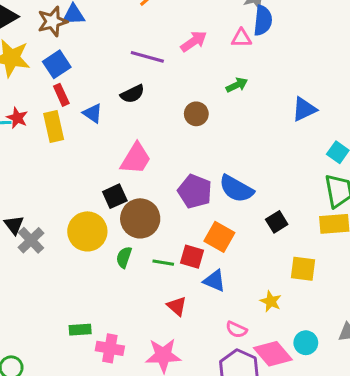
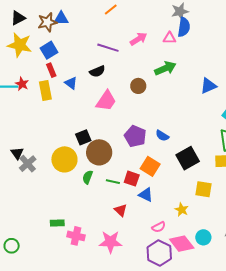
green arrow: (237, 85) -> (165, 68), size x1.5
pink trapezoid: (136, 159) -> (106, 101), moved
blue semicircle: (236, 189) -> (162, 136), size x0.6
black square: (277, 222) -> (188, 158), size x1.6
pink semicircle: (236, 330) -> (159, 227), turned -56

